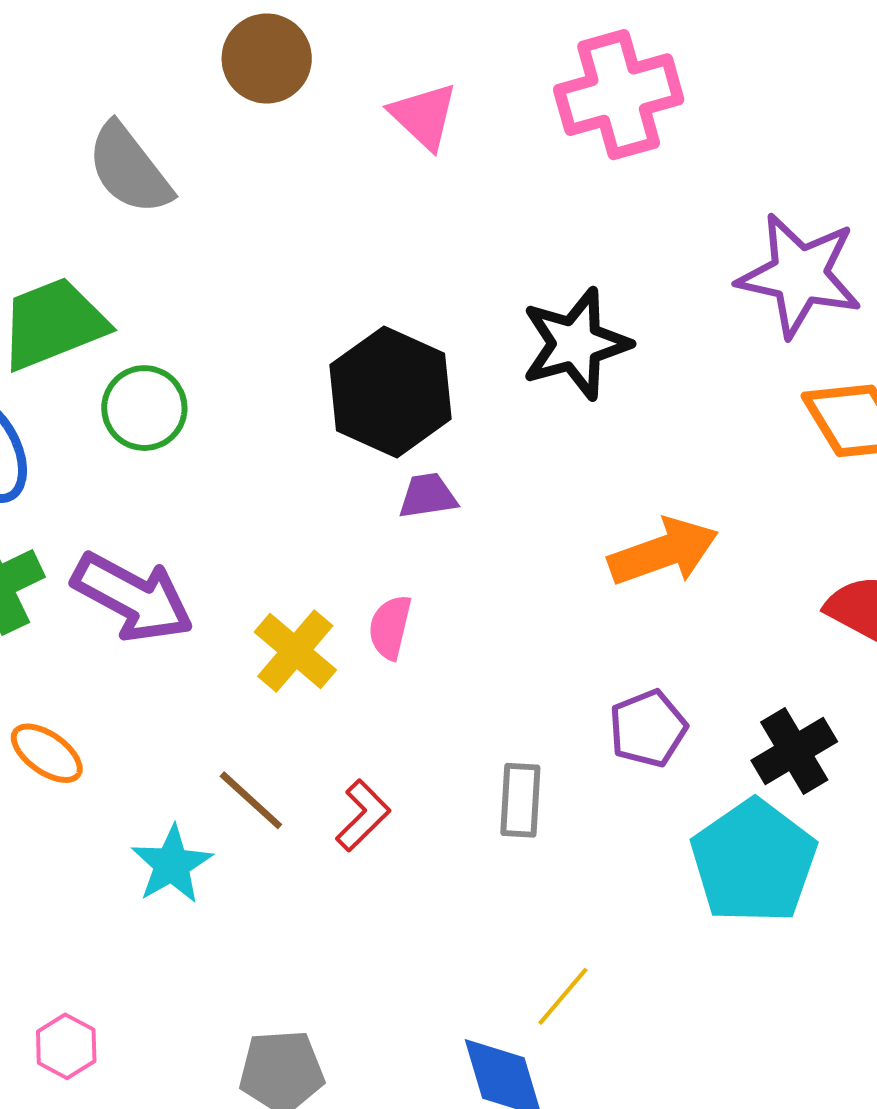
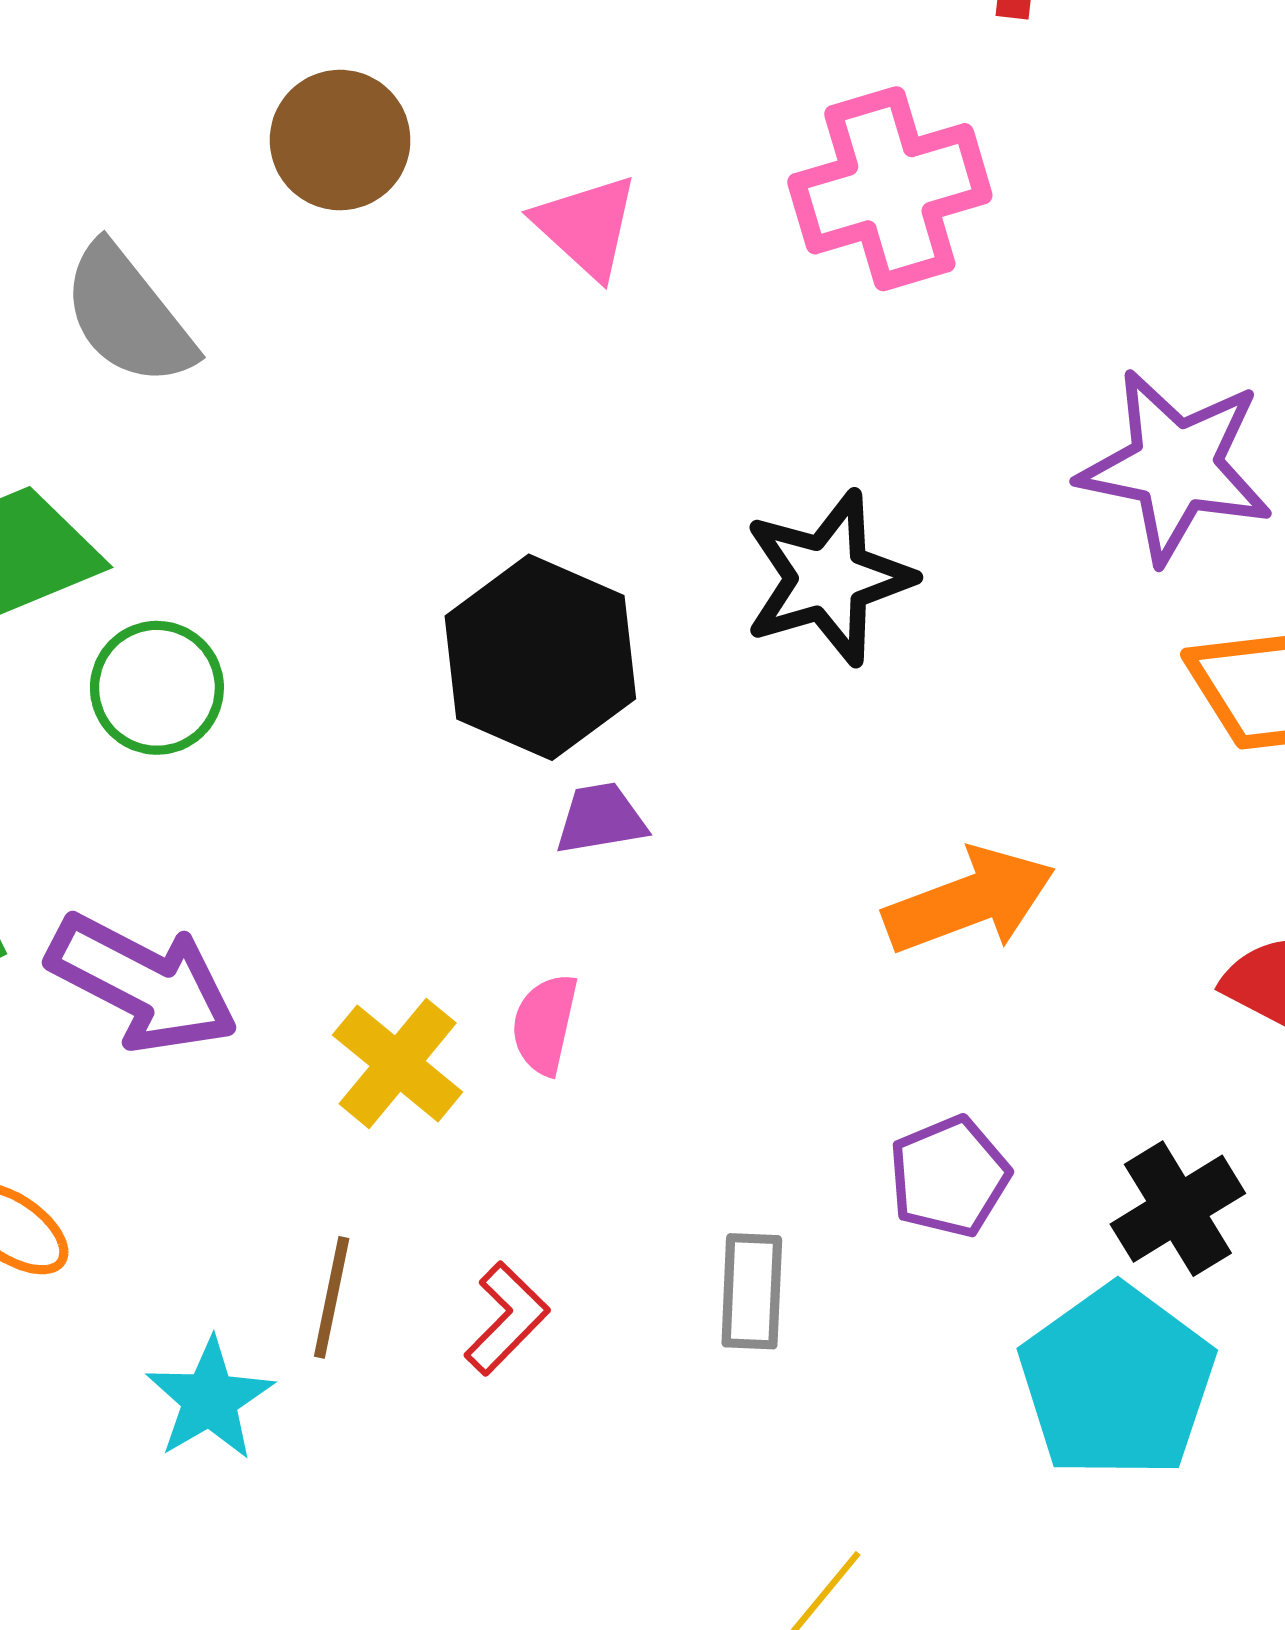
brown line: (251, 800) -> (332, 1297), turned 60

